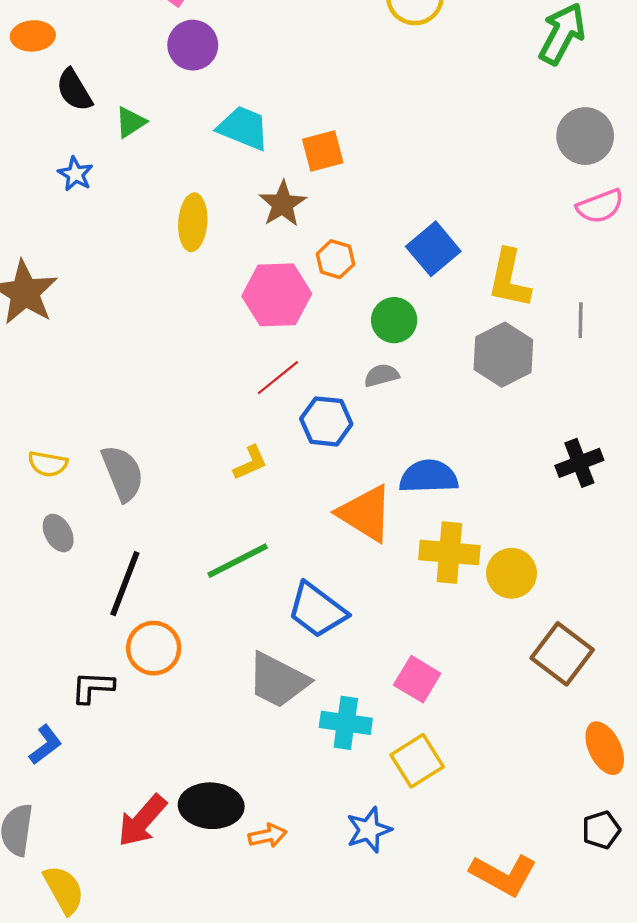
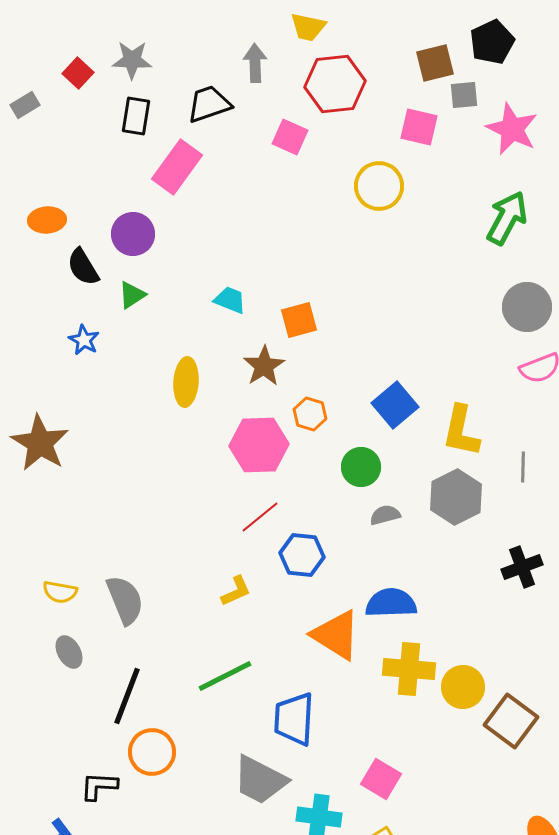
purple circle: (193, 45) -> (133, 234), moved
cyan trapezoid: (243, 128) -> (230, 300), size x0.7
gray semicircle: (381, 375) -> (385, 515), moved
black cross: (579, 463) -> (522, 567), moved
blue trapezoid: (317, 610) -> (294, 719), turned 56
brown square: (562, 654) -> (511, 721), moved

